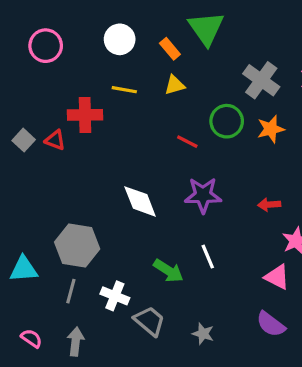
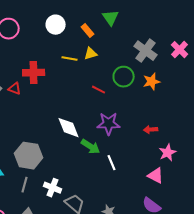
green triangle: (206, 28) -> (111, 18), size x0.7
yellow line: (124, 90) -> (70, 59), moved
green arrow: (168, 271) -> (91, 147), moved

